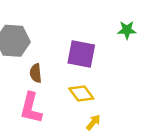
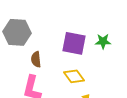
green star: (127, 30) -> (103, 41), moved

